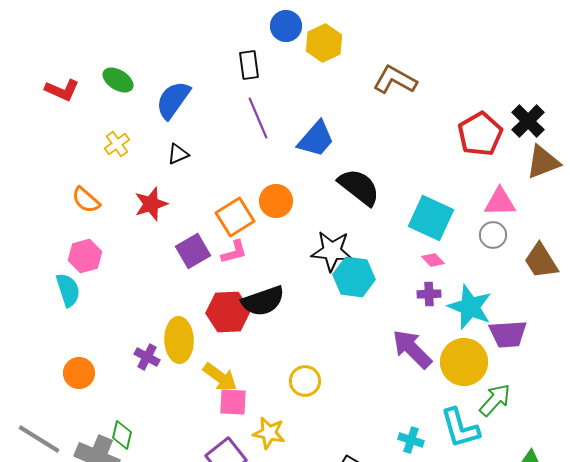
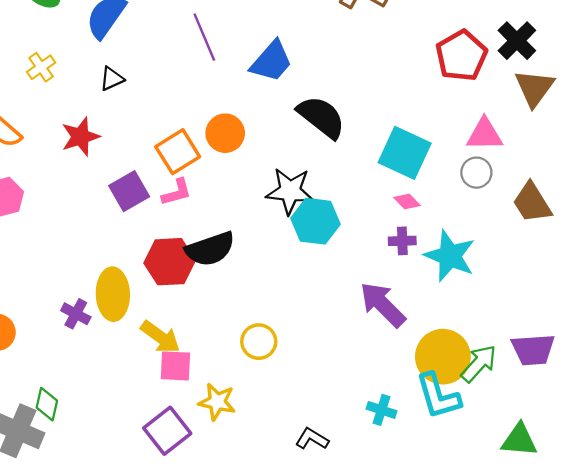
brown triangle: (543, 162) -> (534, 88), turned -33
purple trapezoid: (508, 334) -> (533, 350), moved
yellow circle: (464, 362) -> (443, 357), moved

